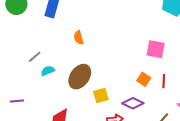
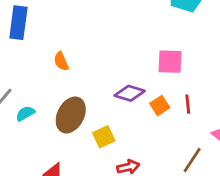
orange square: (144, 79) -> (160, 106), turned 32
purple diamond: (133, 103) -> (130, 93), moved

